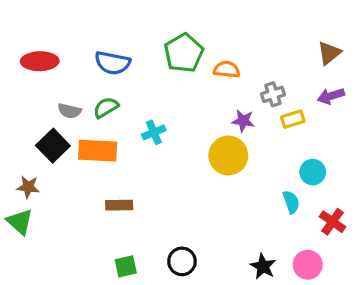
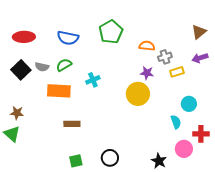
orange semicircle: (227, 69) -> (147, 46), moved
black square: (53, 146) -> (21, 70), moved
red cross: (333, 222) -> (201, 134), turned -35
pink circle: (308, 265) -> (184, 149), moved

